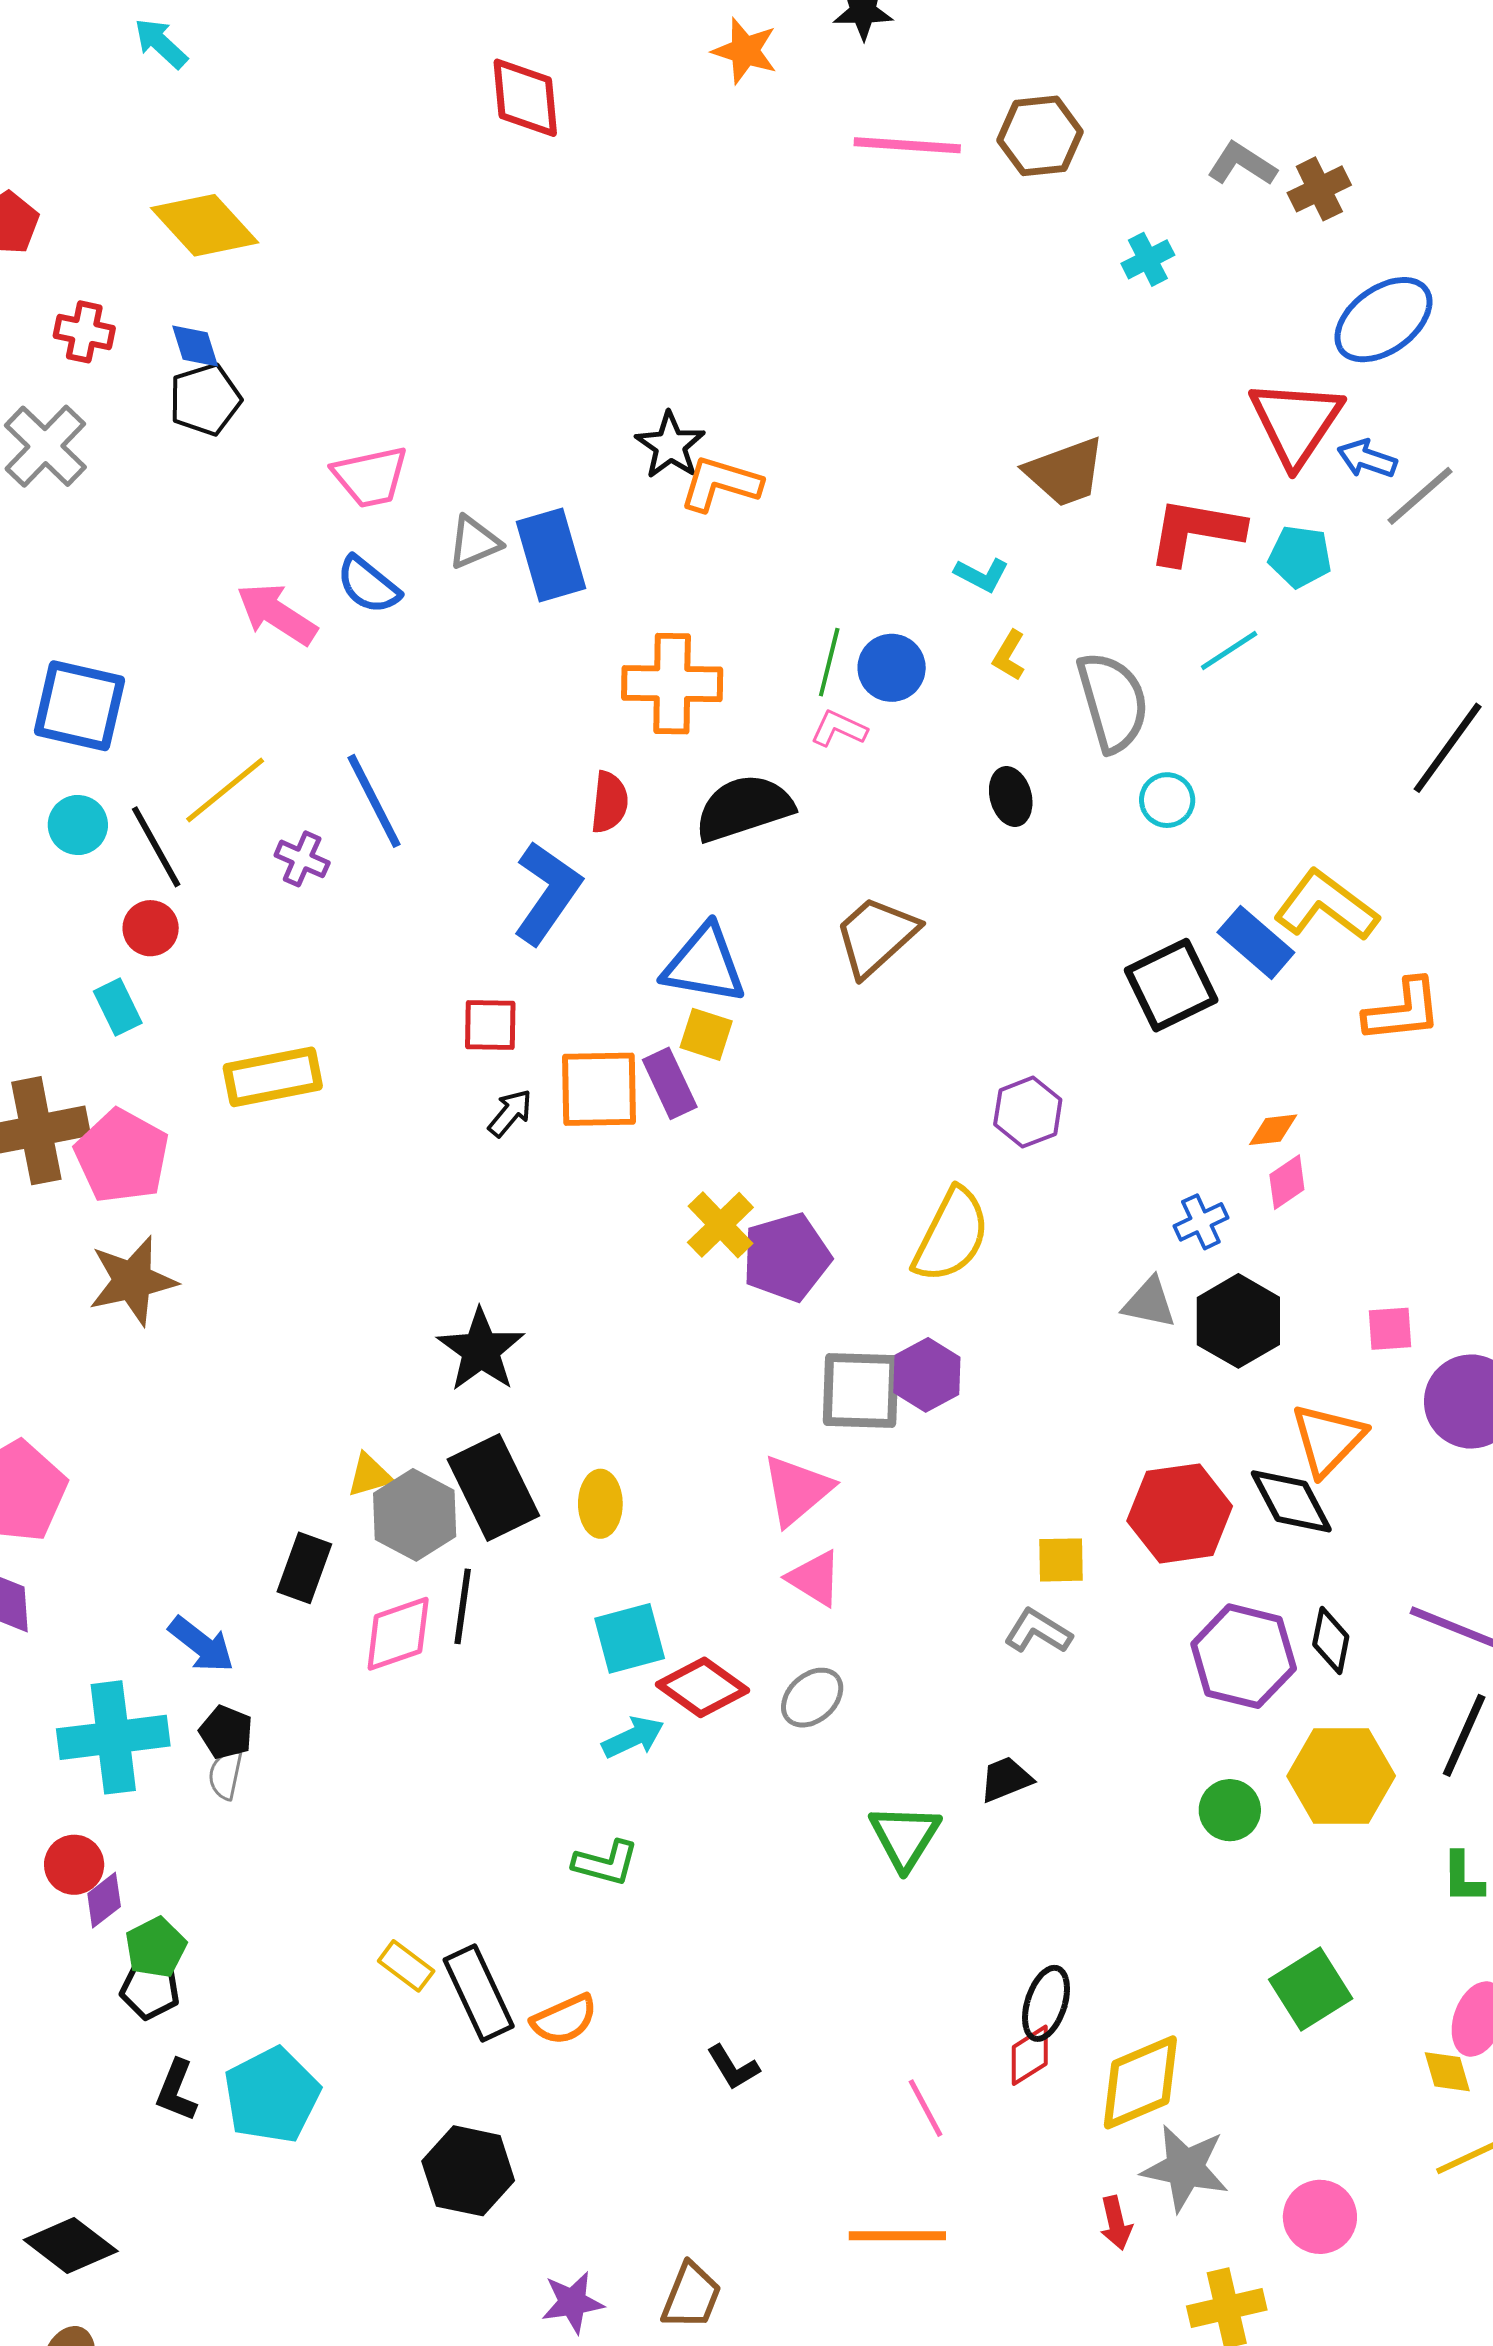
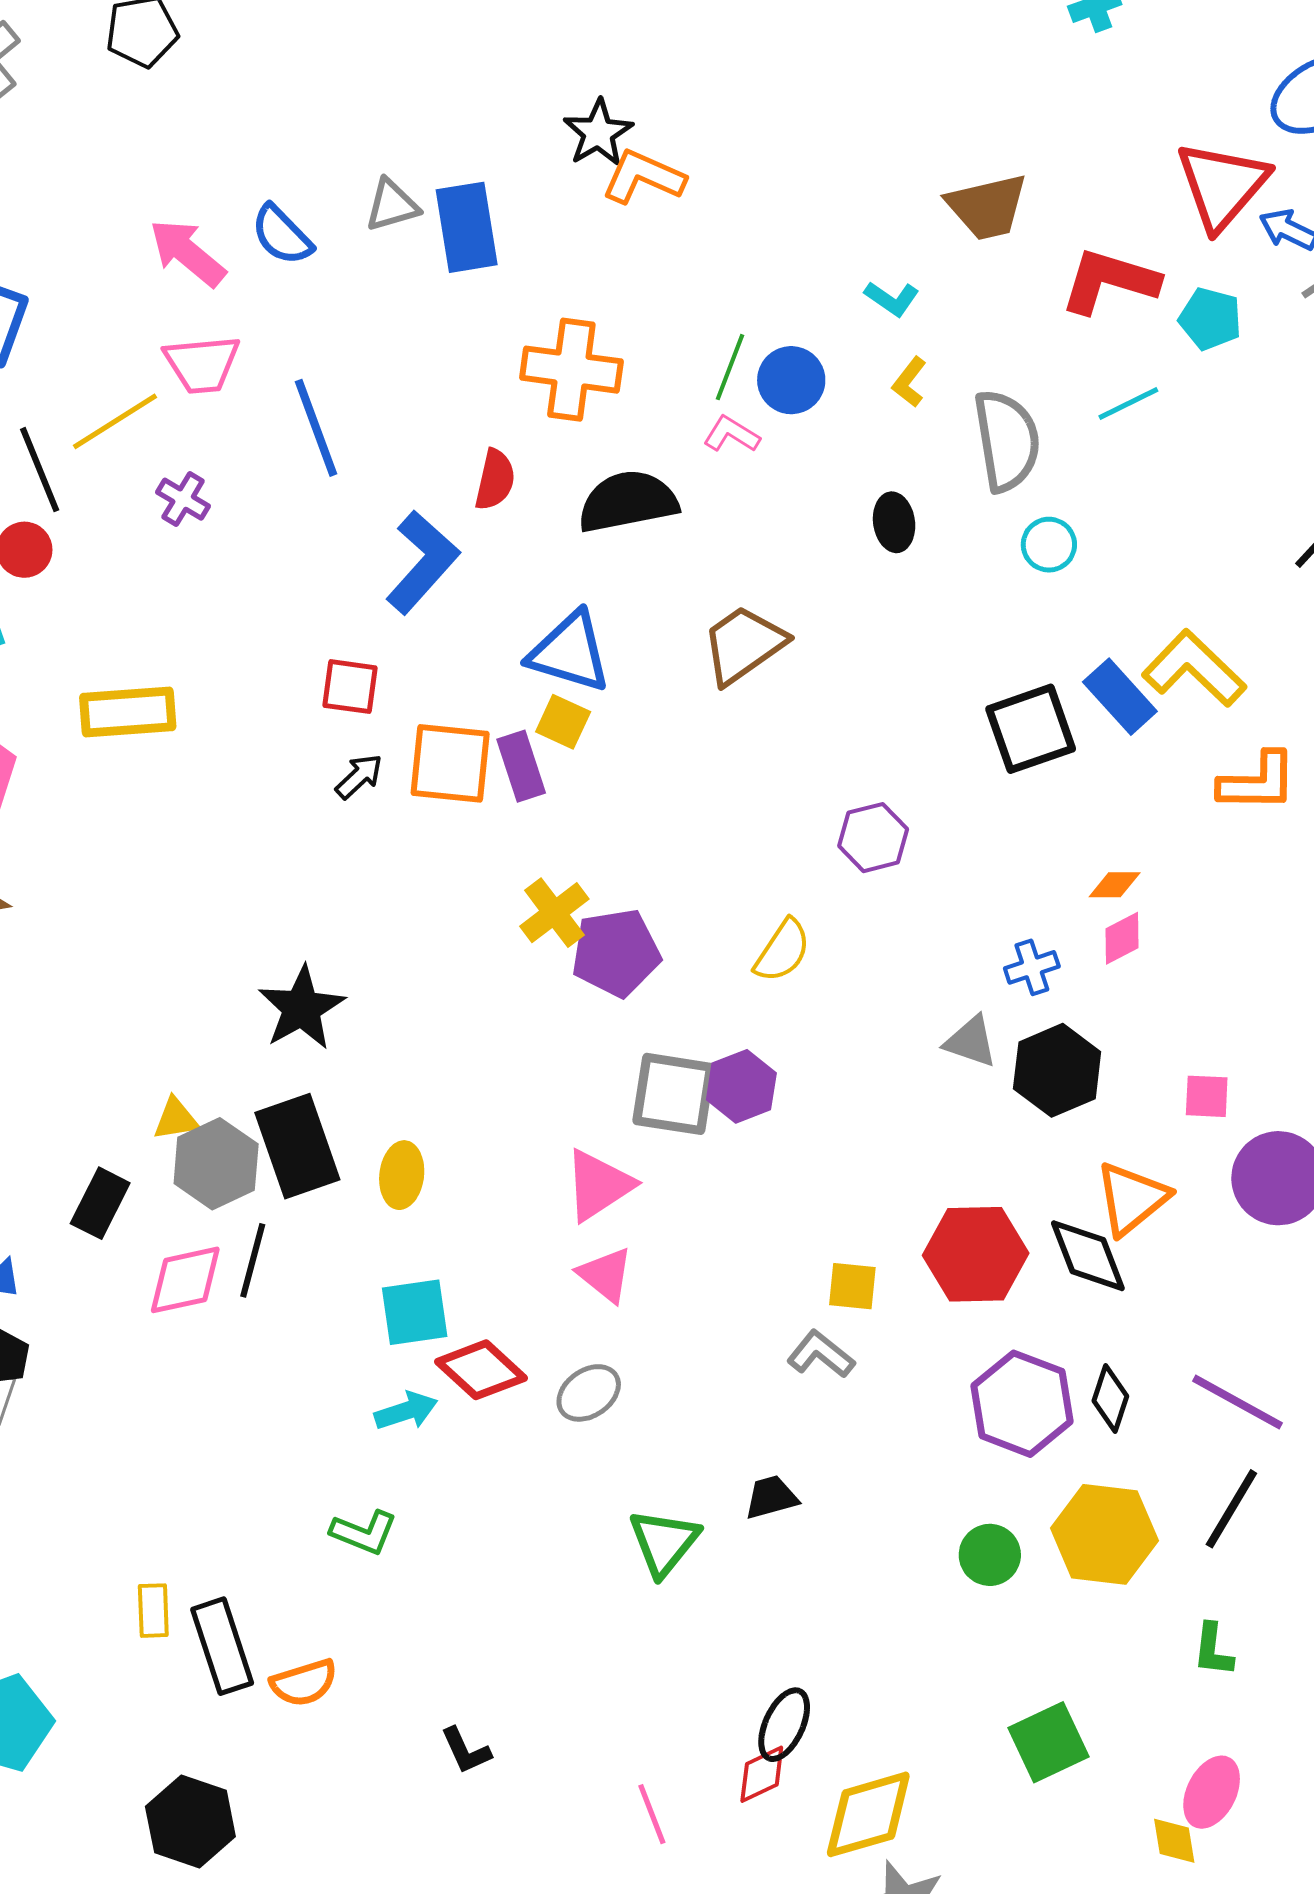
pink trapezoid: (370, 477) -> (202, 364), moved
blue line: (374, 801) -> (316, 428), moved
yellow semicircle: (951, 1235) -> (782, 951), size x0.7
yellow rectangle: (406, 1966) -> (153, 1611), turned 44

